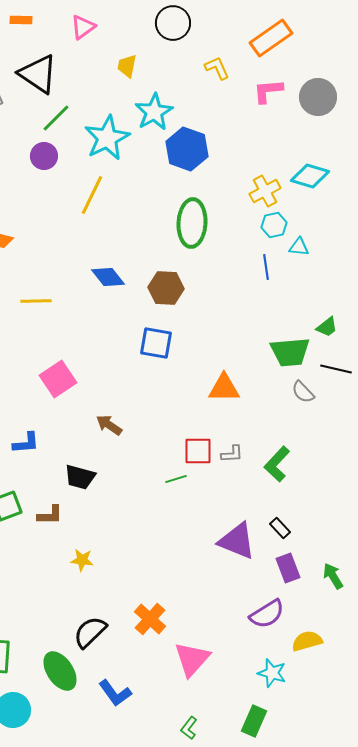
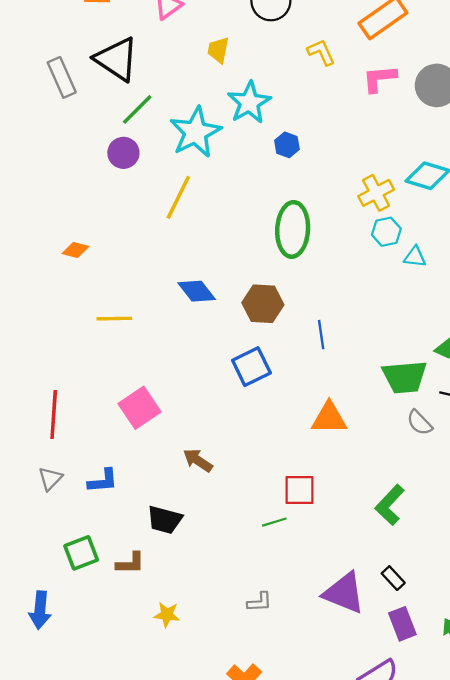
blue hexagon: (187, 149) -> (287, 145), size x0.5
blue line: (266, 267) -> (321, 335), moved
blue square: (156, 343) -> (251, 367), turned -36
gray L-shape: (232, 454) -> (259, 602), moved

